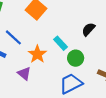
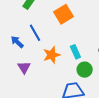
purple triangle: (24, 73) -> (24, 67), moved

